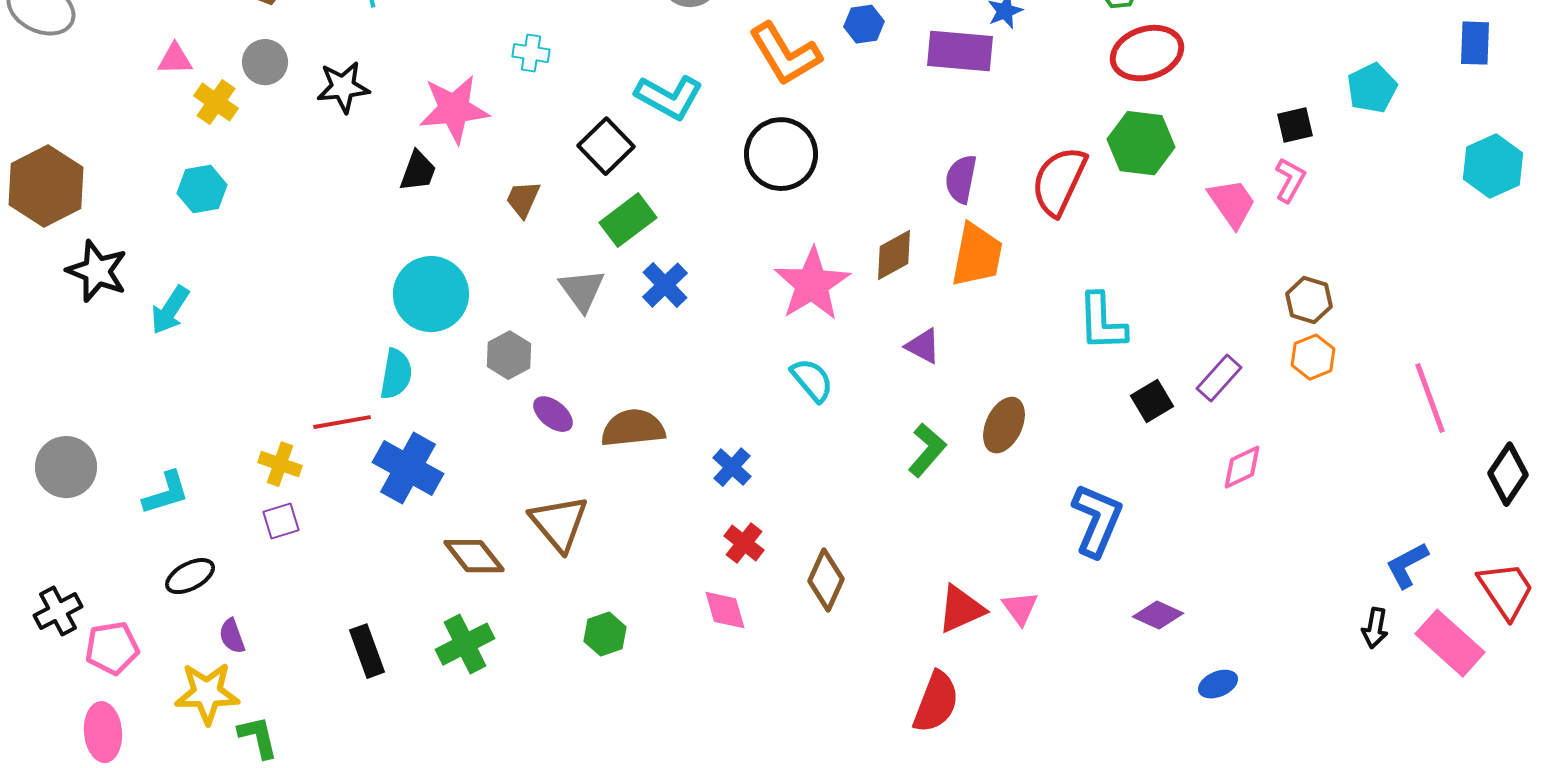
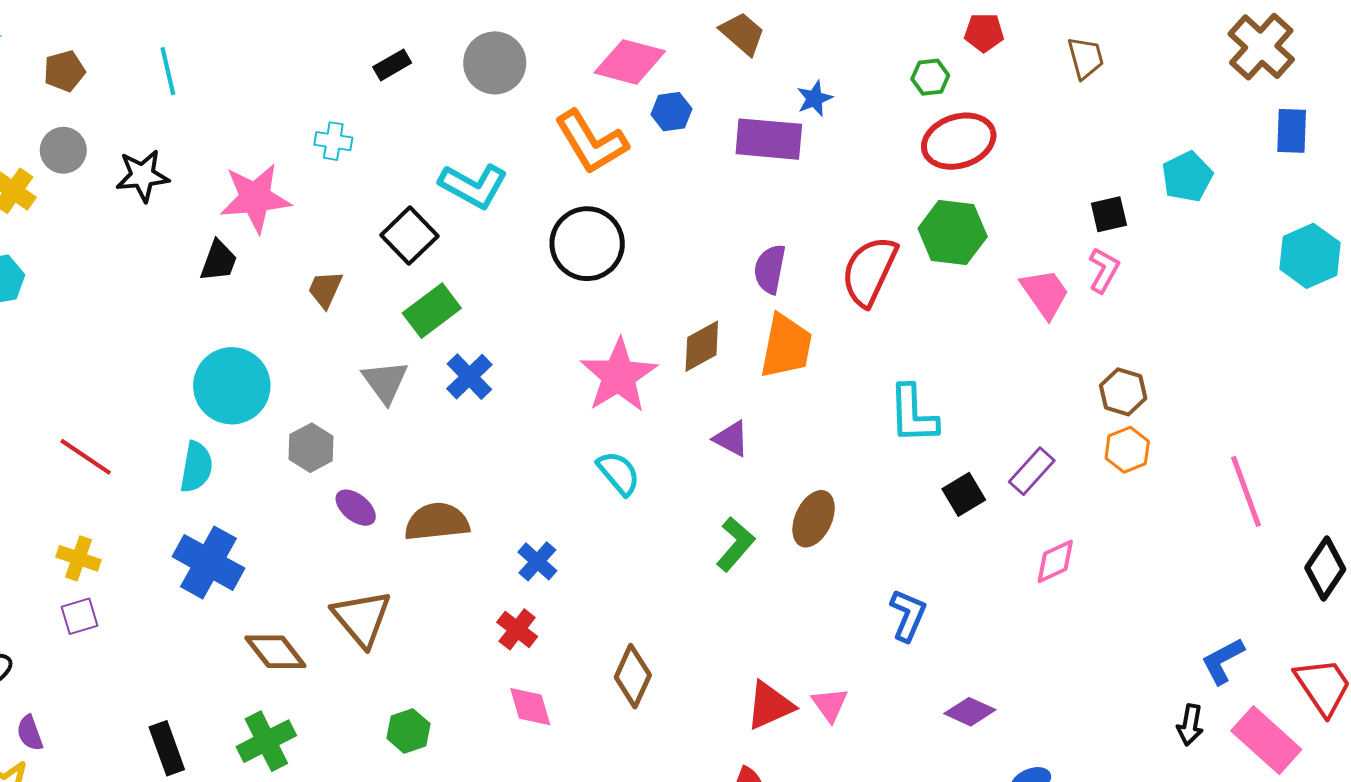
red line: (342, 422) -> (86, 457), moved, turned 44
blue L-shape: (1097, 520) -> (908, 615), size x0.7
red cross: (744, 543) -> (517, 629), moved

